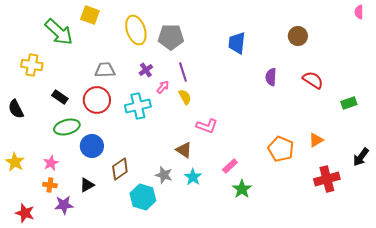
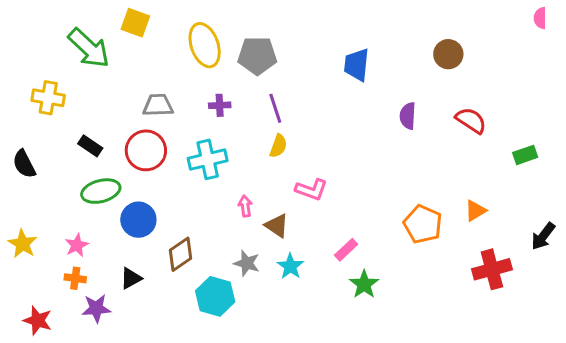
purple cross: (146, 70) -> (220, 105), turned 32
pink arrow: (163, 87) -> (245, 206), moved, turned -48
yellow semicircle: (185, 97) -> (278, 146), turned 49

